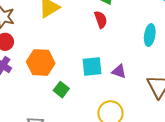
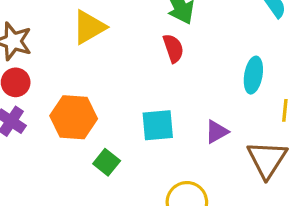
purple triangle: (119, 71) -> (217, 132), moved, turned -49

